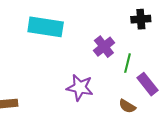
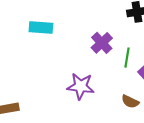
cyan rectangle: (46, 27) -> (41, 27), size x0.7

